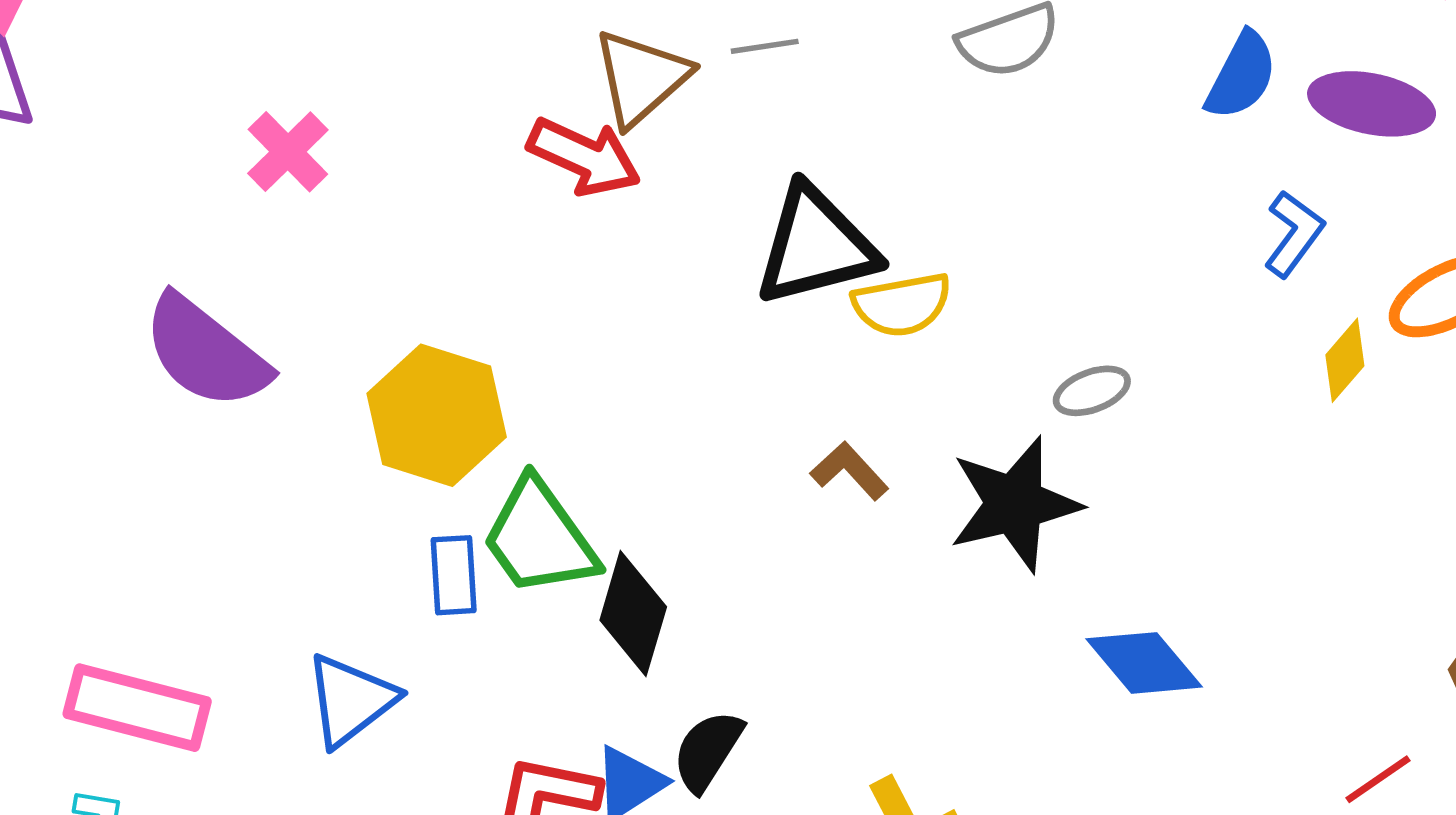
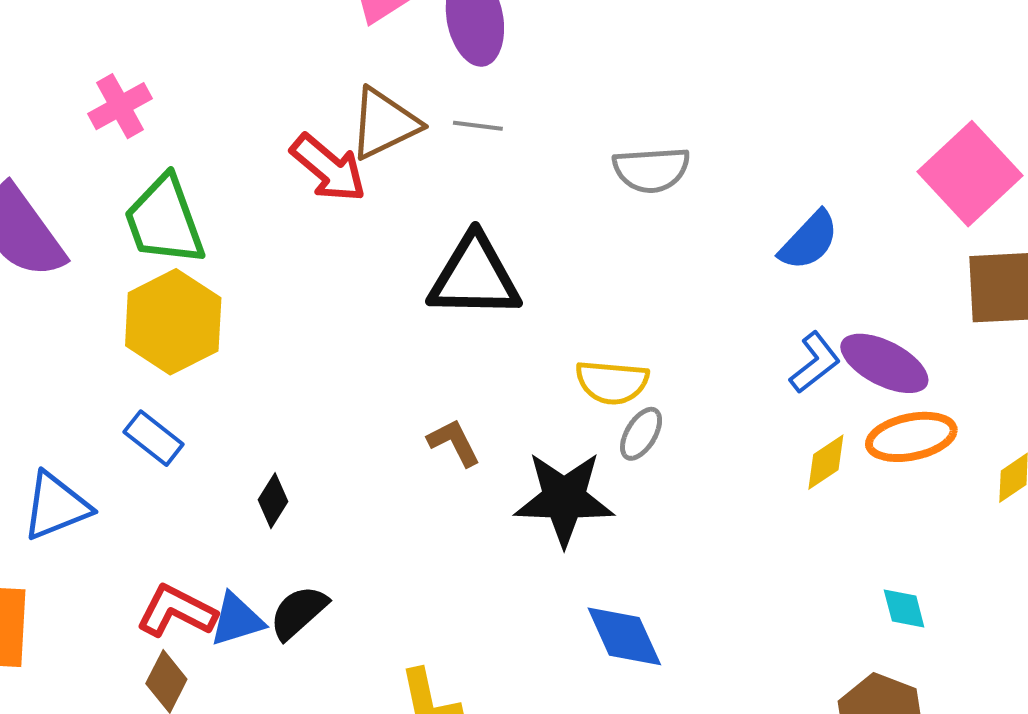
purple ellipse: (1372, 104) -> (884, 363), moved
yellow semicircle: (902, 305) -> (612, 382), moved
gray ellipse: (1092, 391) -> (641, 434), turned -54
green trapezoid: (539, 538) -> (164, 221), moved
blue rectangle: (454, 575) -> (154, 438), turned -64
black diamond: (633, 613) -> (273, 501), size x0.6

